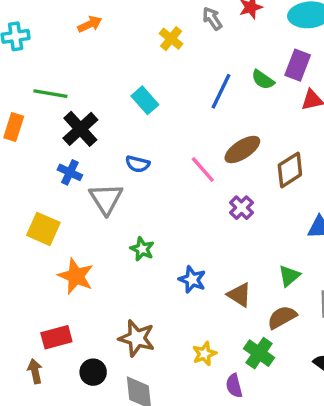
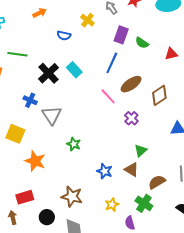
purple rectangle: (298, 65) -> (121, 35), moved
blue line: (221, 91) -> (112, 63), moved
cyan rectangle: (145, 100) -> (74, 70), moved
black cross: (80, 129) -> (49, 73), moved
blue semicircle: (138, 164) -> (64, 36), moved
green triangle: (289, 276) -> (141, 150), moved
blue star: (192, 279) -> (105, 171), moved

